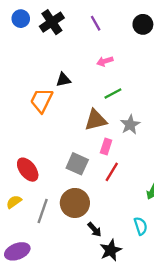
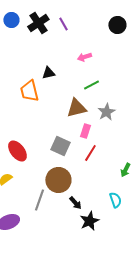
purple line: (96, 23) -> (63, 24), moved
orange trapezoid: (41, 100) -> (29, 91), turned -40
gray line: (43, 211) -> (39, 200), moved

